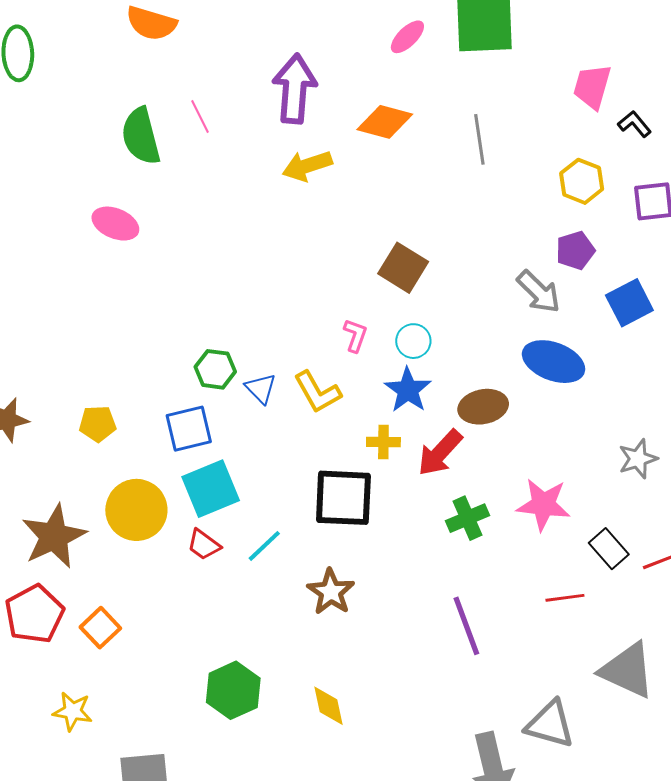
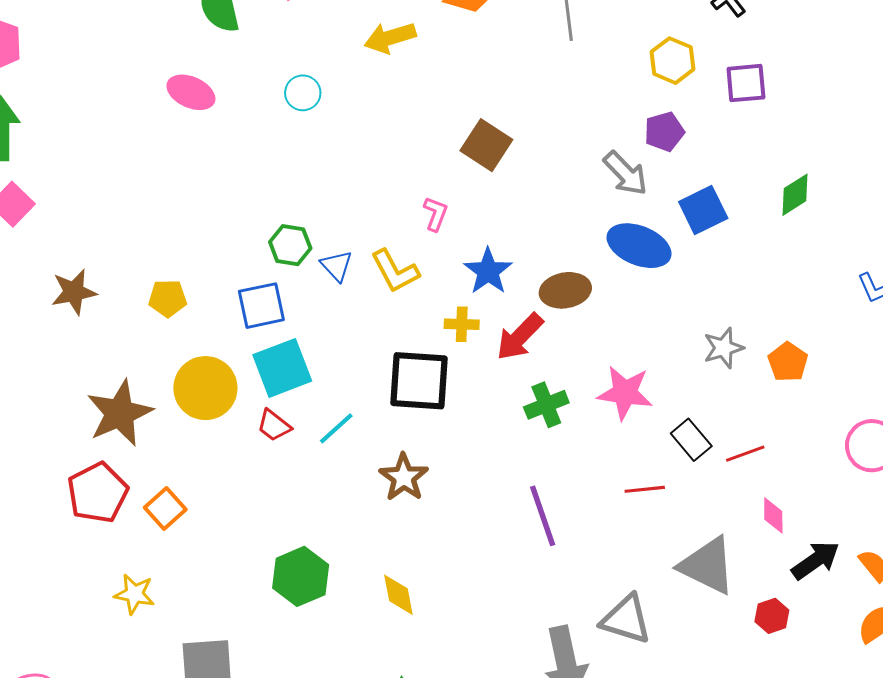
blue square: (629, 303) -> (703, 210), moved
cyan circle: (413, 341) -> (303, 93), moved

